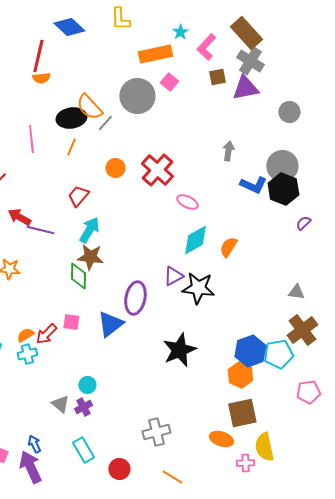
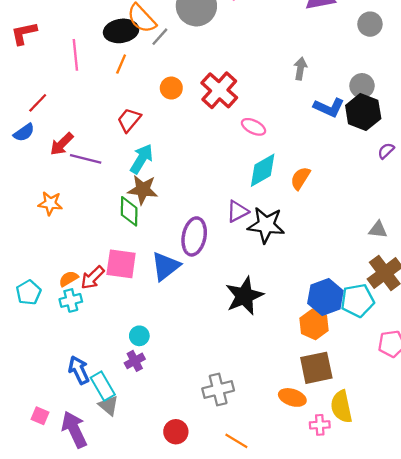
gray circle: (282, 166) -> (362, 86), size x0.7
red arrow: (19, 217) -> (62, 144), turned -75
pink square: (71, 322) -> (121, 264), size x1.6
gray triangle: (60, 404) -> (108, 405), moved
blue arrow: (34, 444) -> (79, 370), moved, size x1.4
cyan rectangle: (83, 450) -> (103, 386), moved

